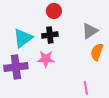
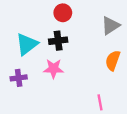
gray triangle: (90, 31) -> (110, 26), moved
purple cross: (16, 67) -> (19, 78), size x0.6

